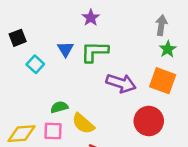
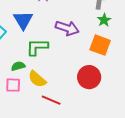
blue triangle: (66, 49) -> (23, 20), size x1.5
green L-shape: (95, 52) -> (37, 47), moved
purple arrow: (121, 83) -> (67, 28), moved

